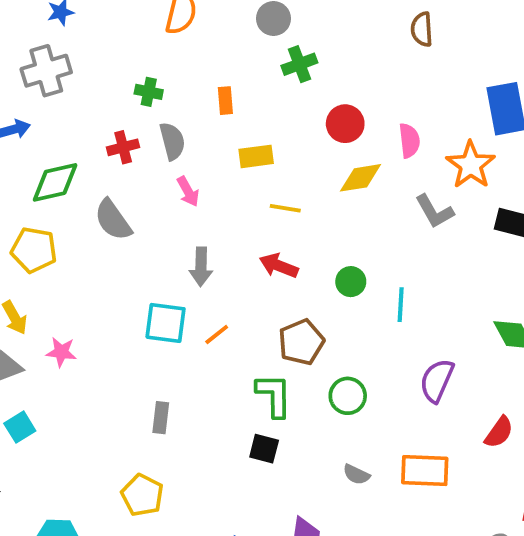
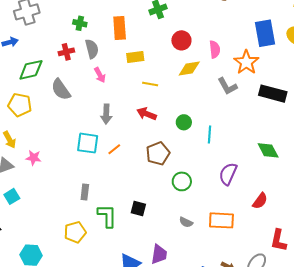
orange rectangle: (225, 101) -> (120, 28), size x1.6
green L-shape: (274, 395) -> (107, 216), moved
yellow pentagon: (142, 495) -> (75, 232), turned 30

